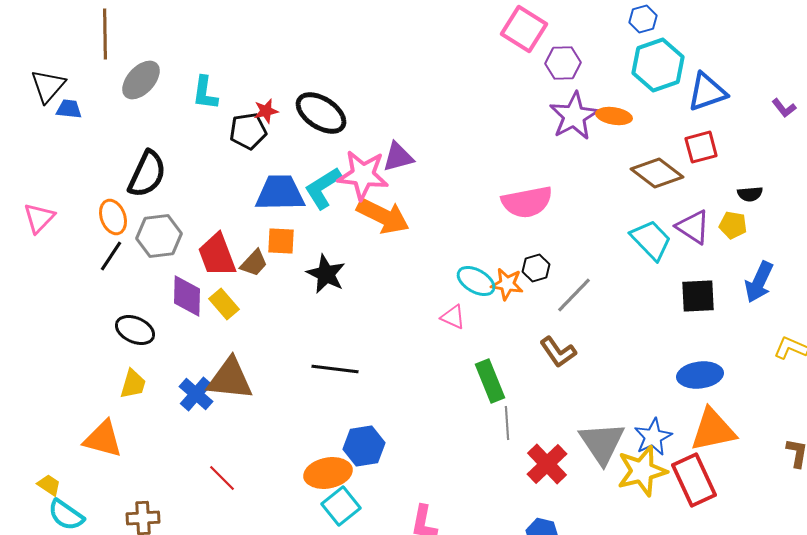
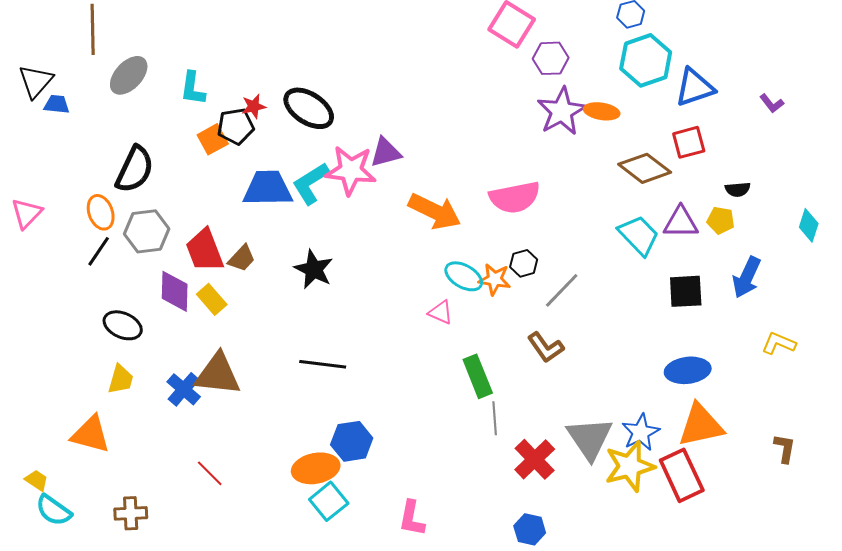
orange arrow: (383, 216) -> (435, 211), moved
purple triangle: (693, 227) -> (681, 222), turned -33
orange square: (281, 241) -> (213, 139), moved, turned -32

